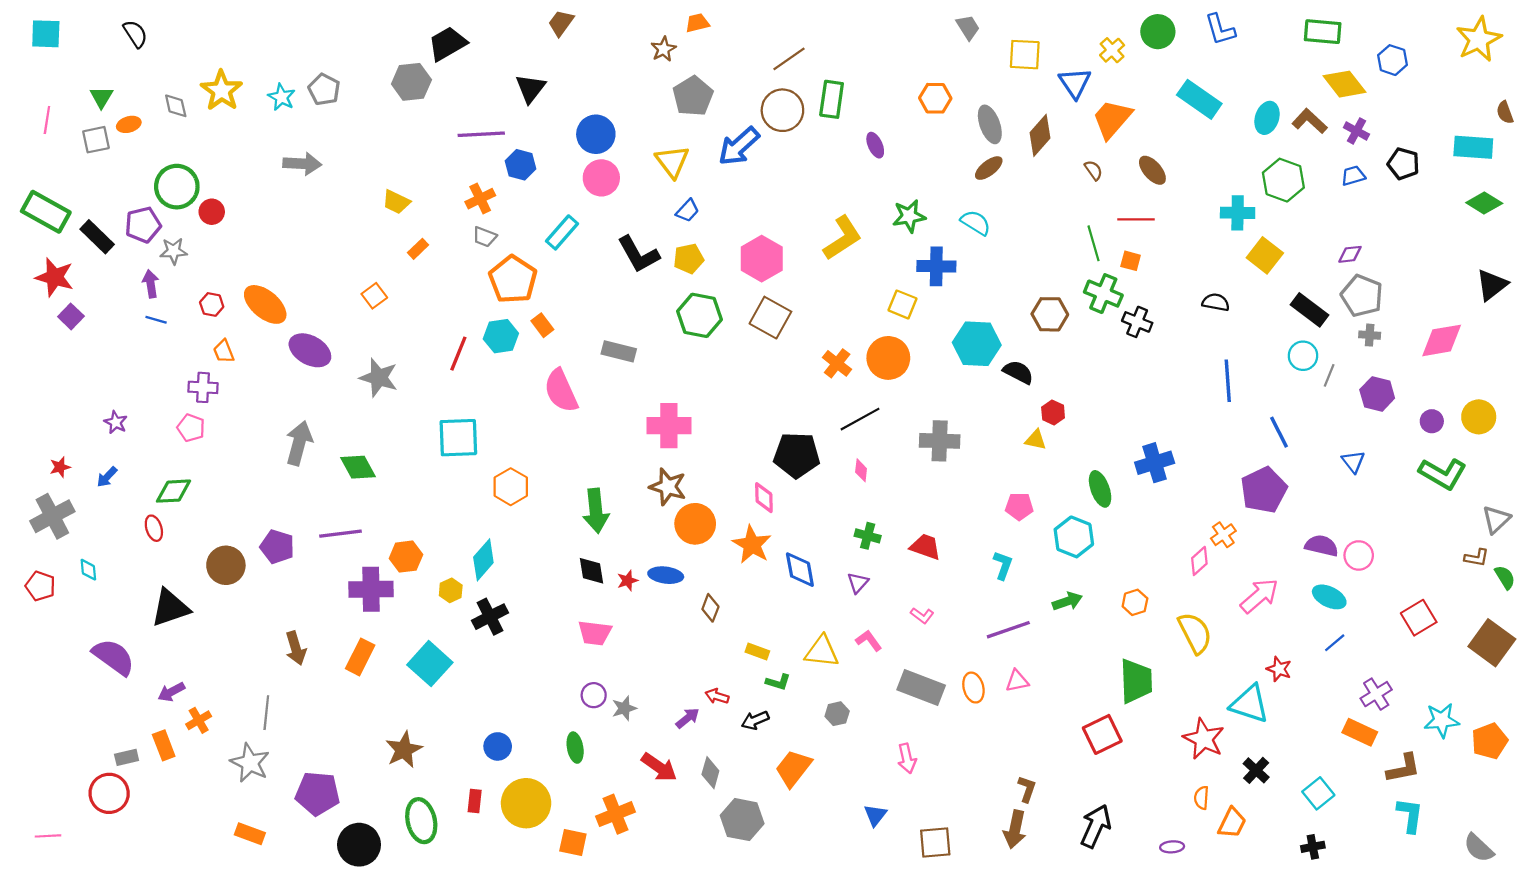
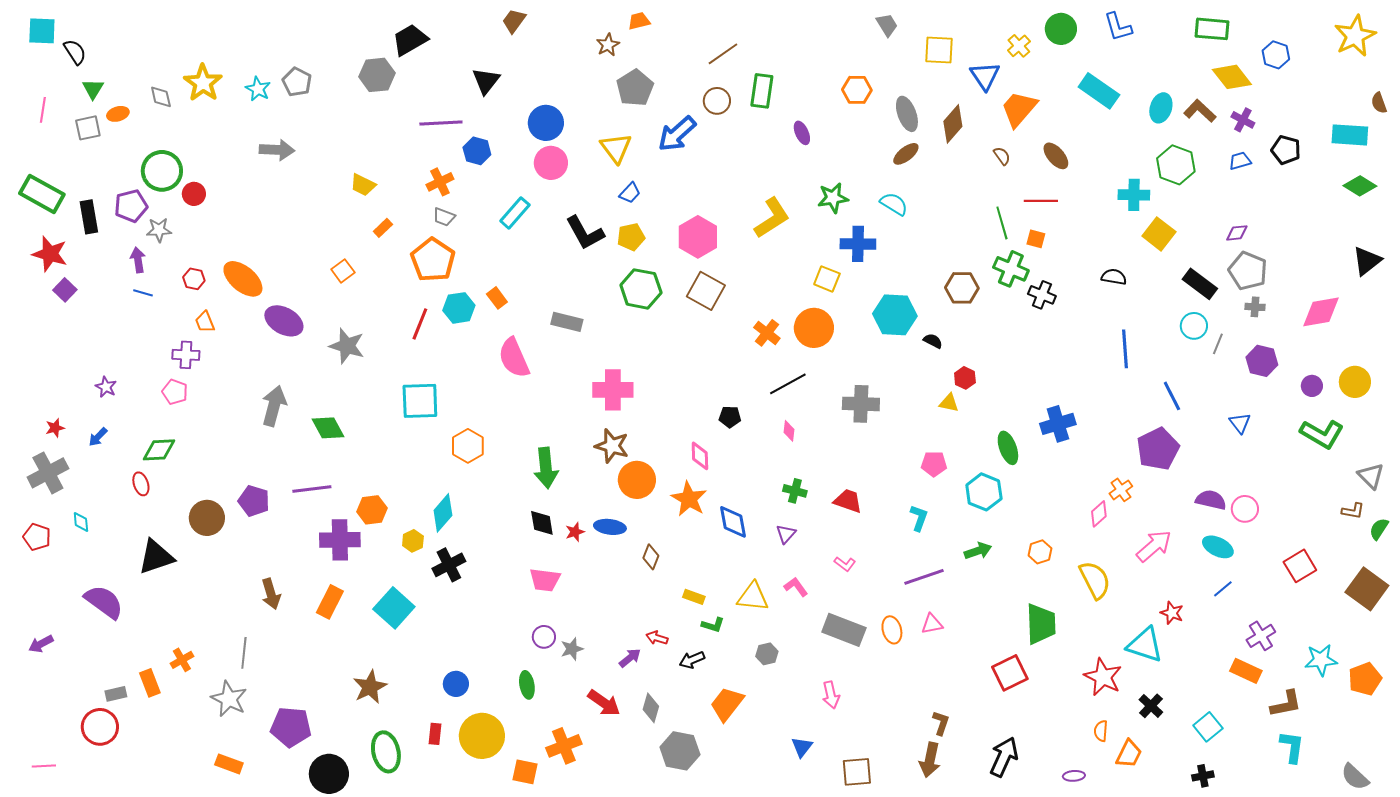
black semicircle: (135, 34) -> (75, 52), moved
brown circle: (782, 110) -> (717, 101), size x0.7
black rectangle: (97, 237) -> (89, 217), turned 36
orange pentagon: (513, 279) -> (433, 260), moved
black semicircle: (1018, 372) -> (933, 341), size x0.7
black pentagon: (797, 455) -> (730, 417), size x0.5
gray triangle: (1496, 519) -> (1371, 476), turned -32
green semicircle: (1505, 577) -> (1379, 529), turned -115
purple arrow: (171, 692) -> (41, 644), moved

